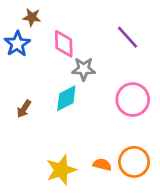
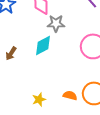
yellow star: (61, 170) -> (39, 99), size x0.6

